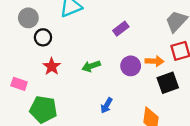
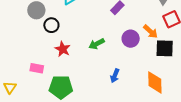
orange arrow: (155, 61) -> (151, 31), turned 49
black square: (168, 83) -> (165, 48), turned 30

